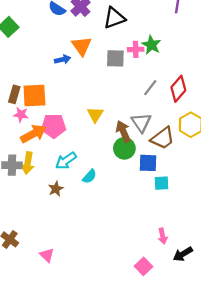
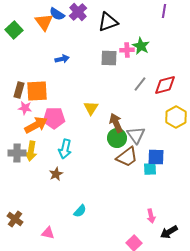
orange triangle: (82, 46) -> (44, 22), moved
red diamond: (178, 89) -> (165, 85), turned 35
gray triangle: (141, 122) -> (136, 135), moved
brown trapezoid: (163, 138) -> (127, 157), moved
cyan arrow: (66, 161) -> (65, 149), turned -42
blue square: (148, 163) -> (156, 157), moved
cyan semicircle: (90, 176) -> (80, 211), moved
pink triangle: (47, 255) -> (48, 233), turned -32

